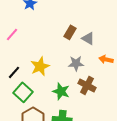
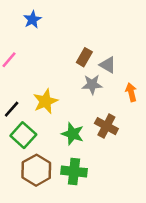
orange arrow: (106, 59) -> (131, 92), turned 64
gray star: (76, 63) -> (92, 84), moved

